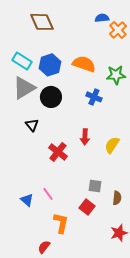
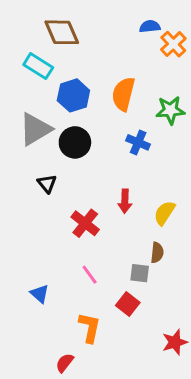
cyan rectangle: (22, 61) -> (38, 66), moved
orange semicircle: (84, 64) -> (123, 94), turned -95
pink line: (48, 194) -> (90, 275), moved
brown semicircle: (117, 198) -> (157, 253), moved

